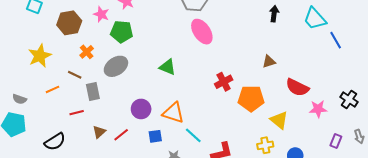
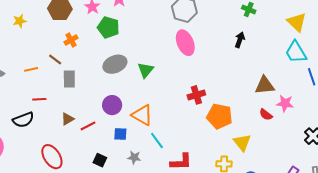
black arrow: (274, 14) -> (240, 40), moved
yellow star: (40, 56) -> (20, 21), moved, size x0.6
brown triangle: (269, 62) -> (265, 85), moved, size x1.5
gray ellipse: (116, 66) -> (115, 64), moved
green triangle: (168, 67) -> (146, 70), turned 36
red semicircle: (297, 87) -> (266, 115), size x0.6
pink star: (318, 109) -> (285, 103), moved
red line: (77, 113) -> (39, 99), moved

